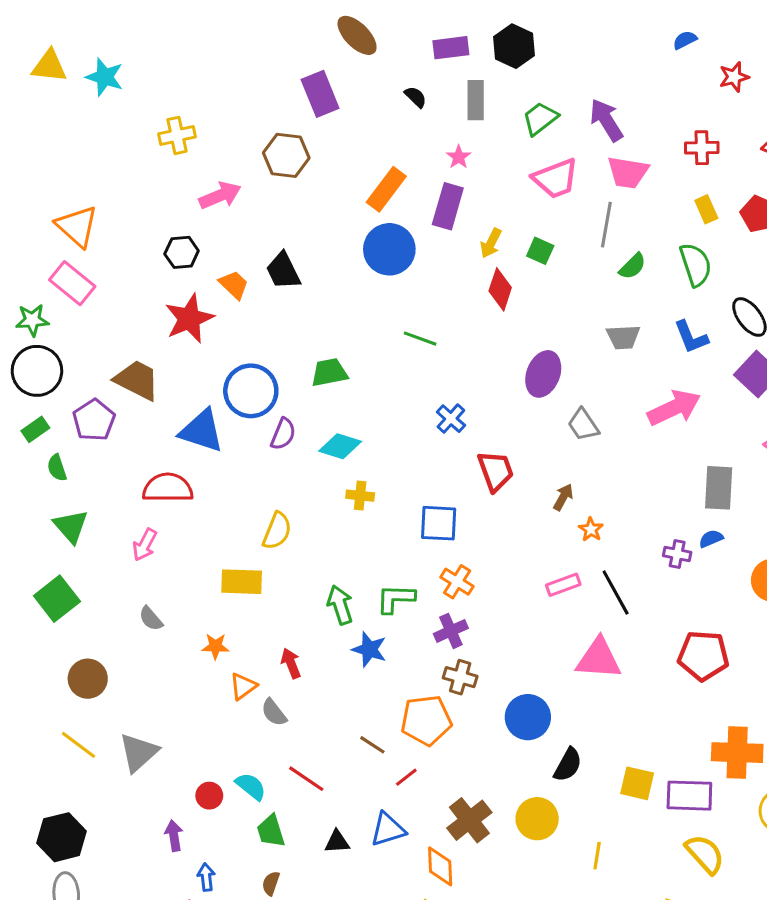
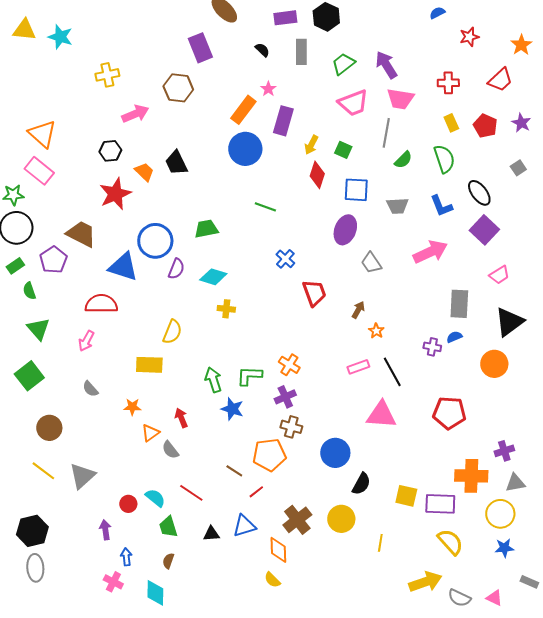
pink star: (459, 157) -> (268, 89), moved
blue square: (439, 523) -> (356, 190), moved

